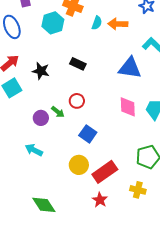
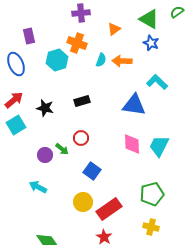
black rectangle: (78, 64) -> (82, 101), turned -42
yellow cross: (138, 190) -> (151, 227), moved

